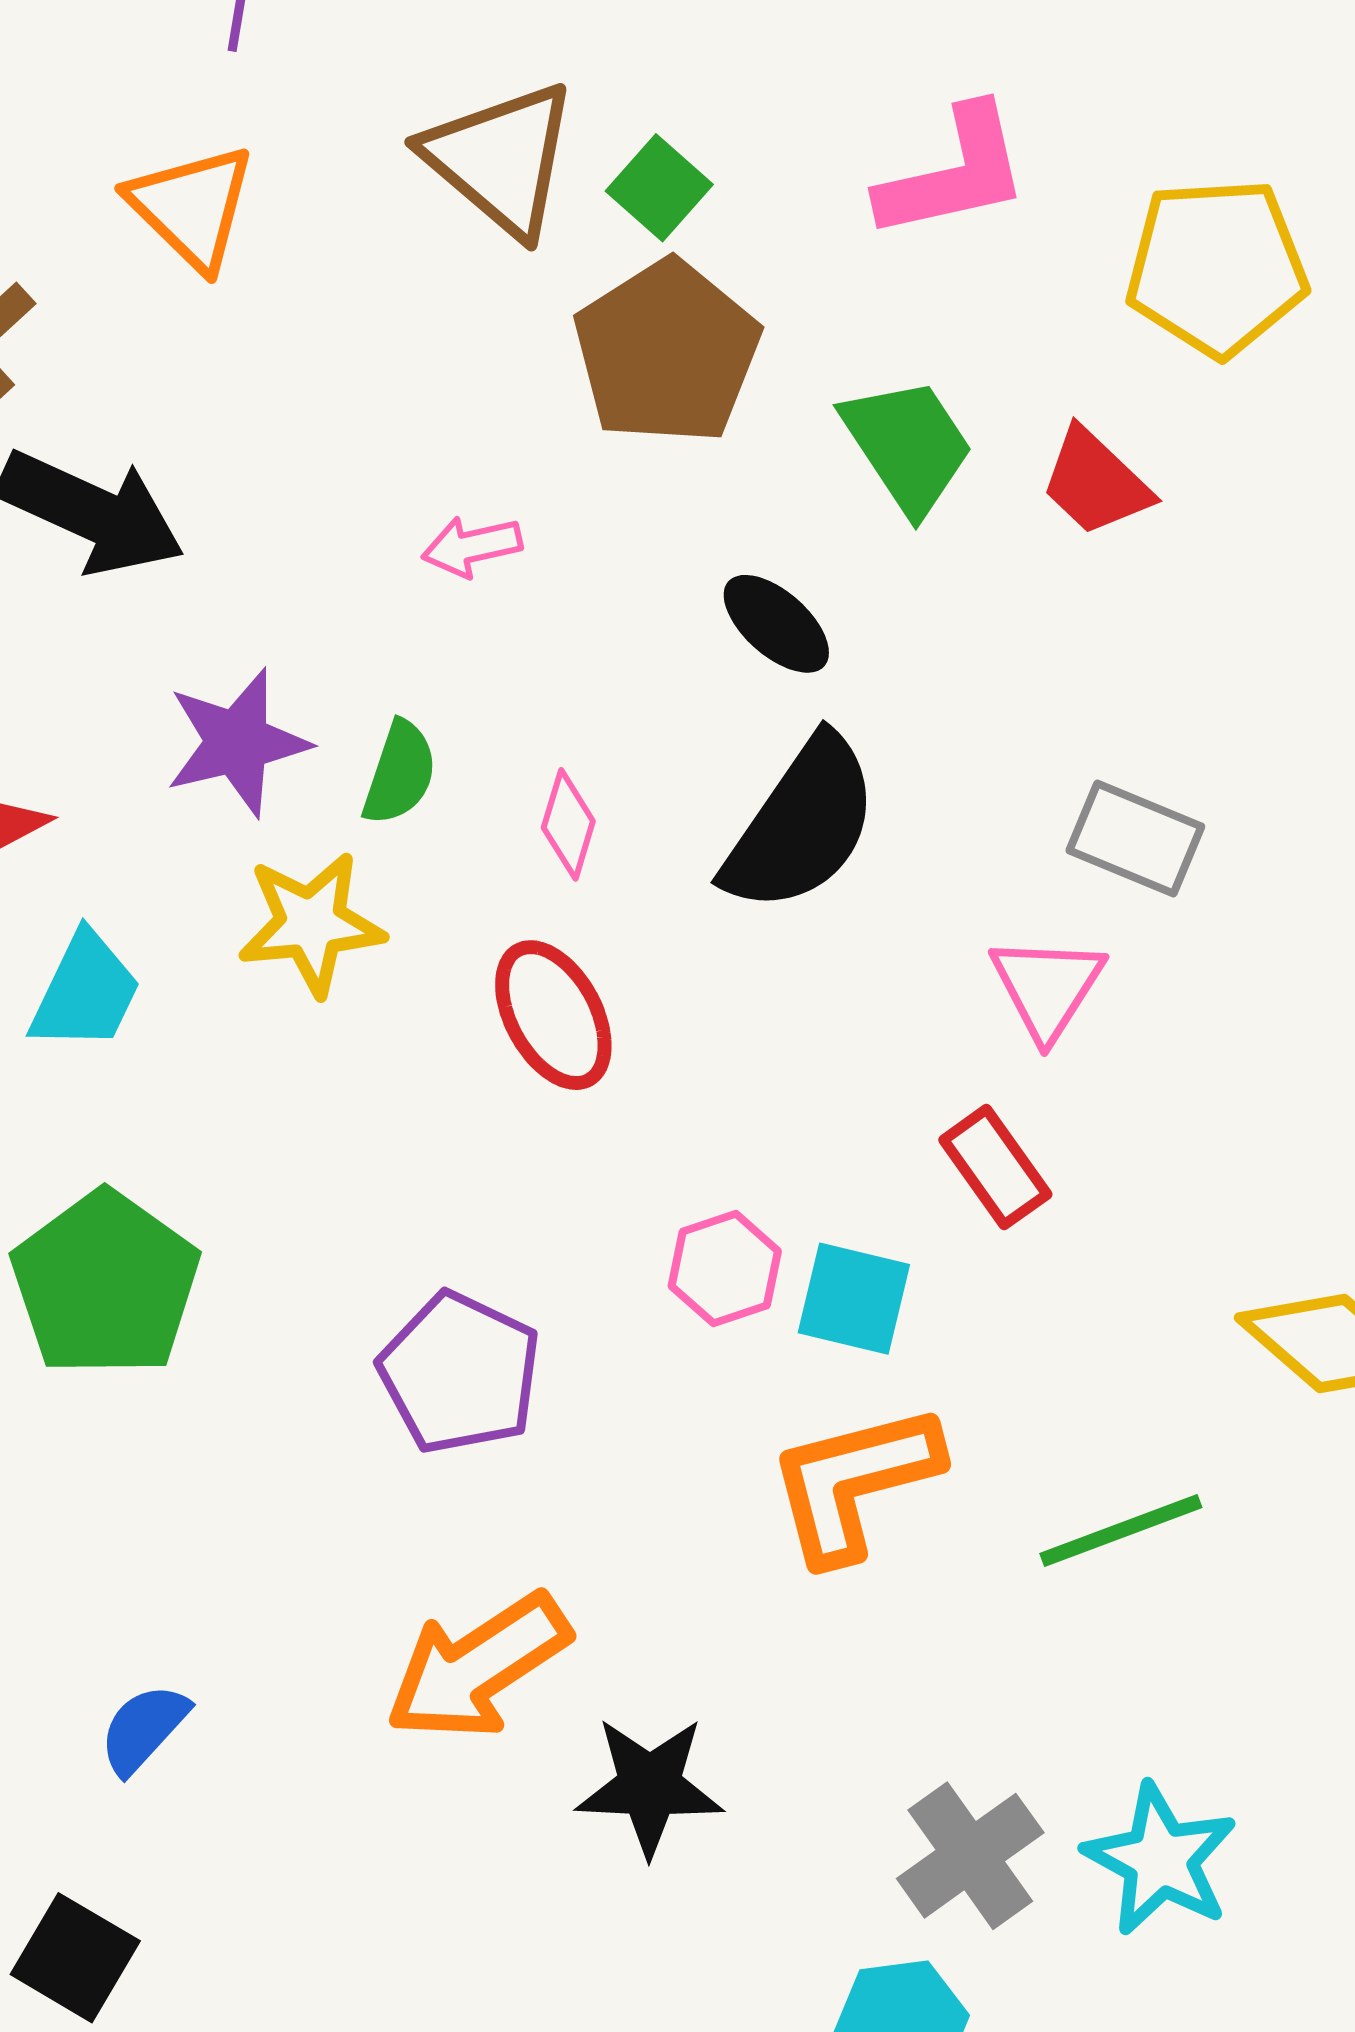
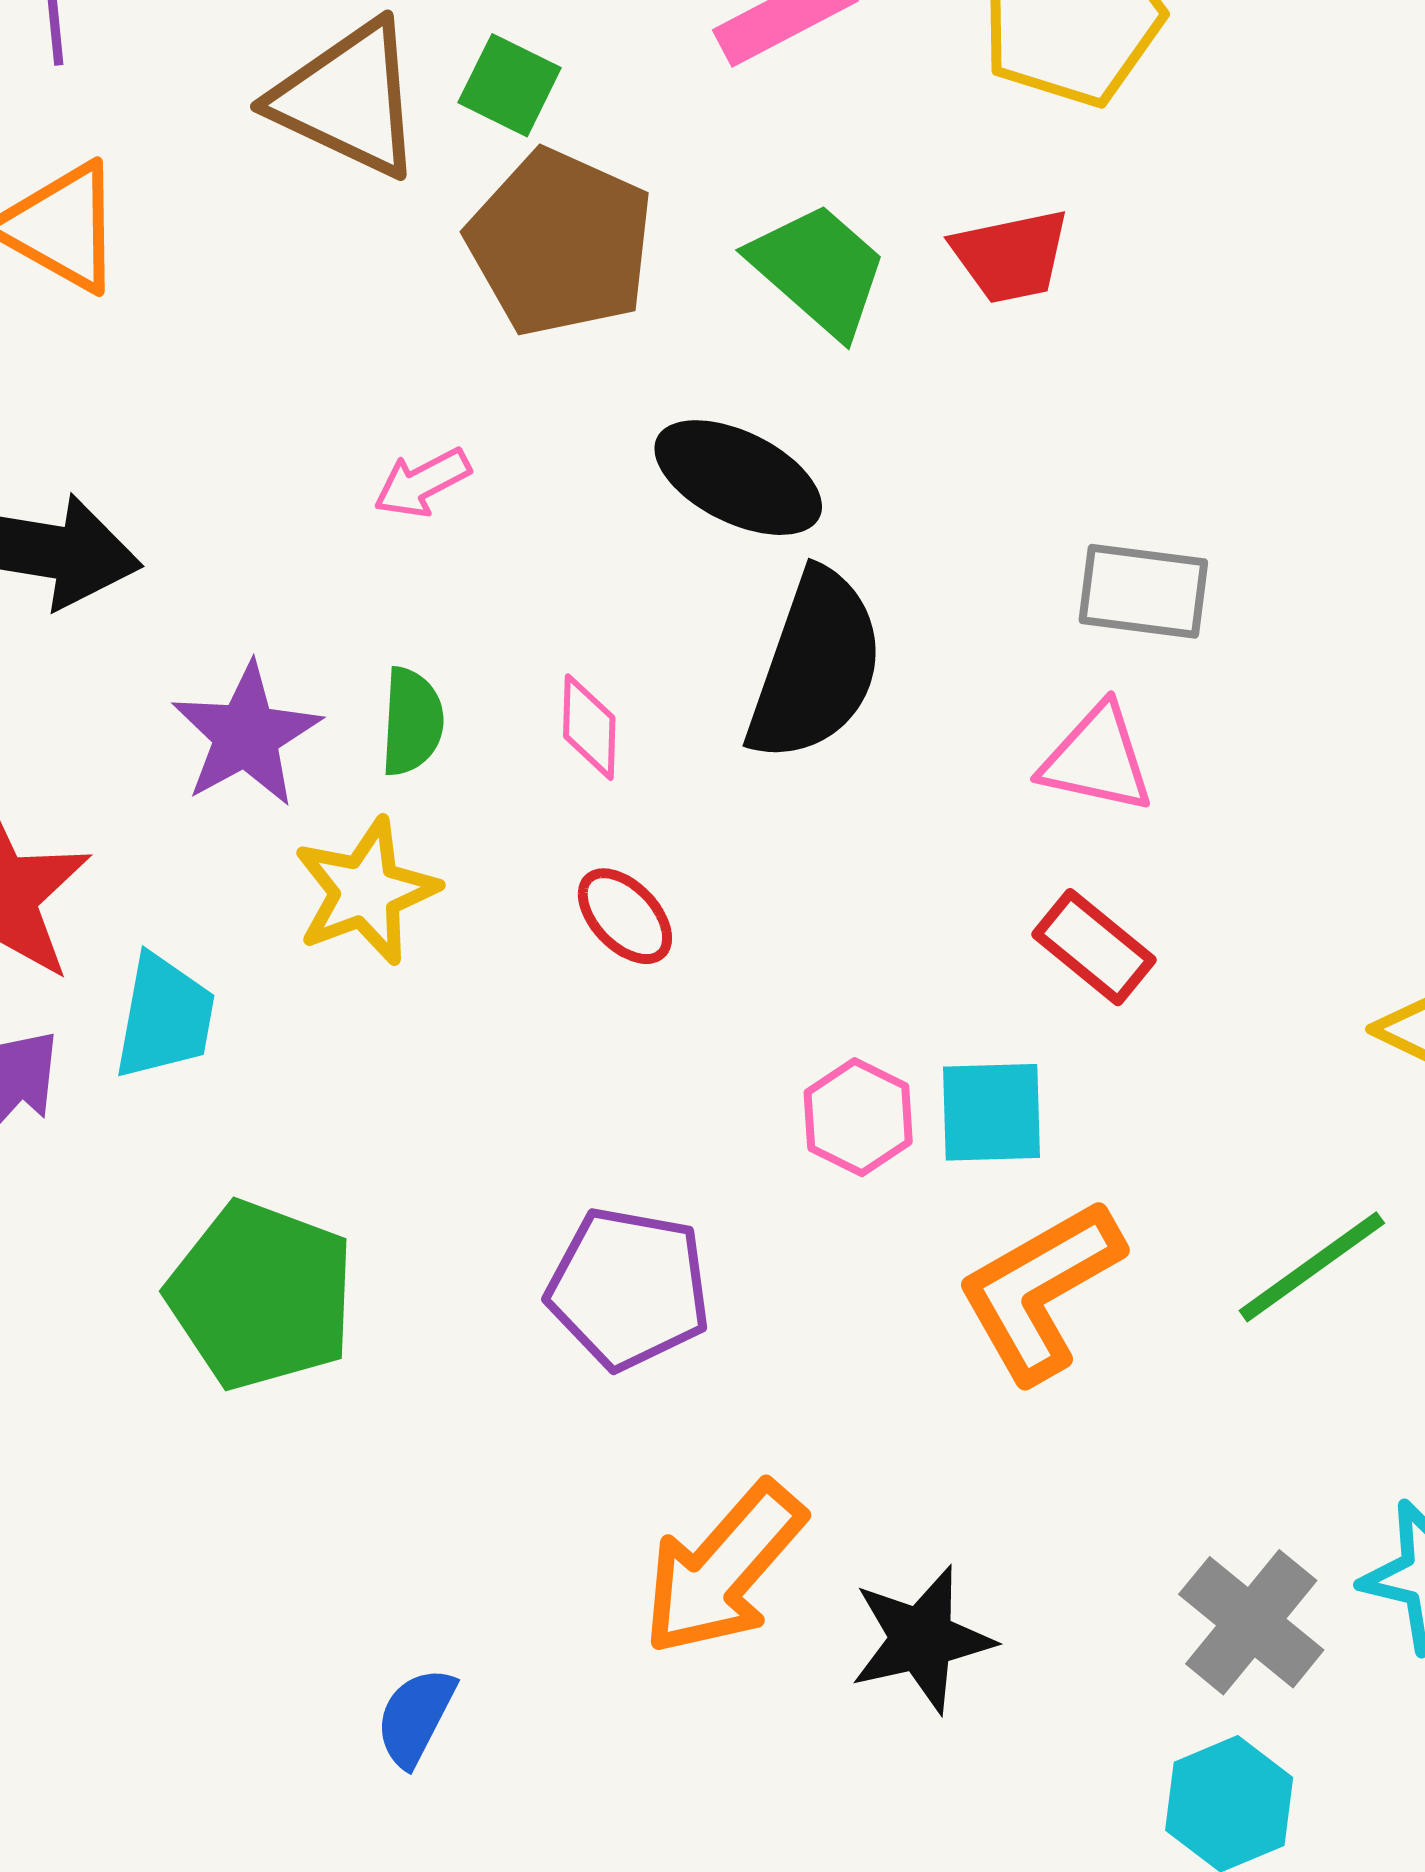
red trapezoid: (1096, 482) -> (1011, 256), turned -40
black ellipse: (776, 624) -> (738, 478), size x1.4
pink triangle: (1047, 987) -> (1097, 759), turned -35
red ellipse: (553, 1015) -> (625, 916), size x0.7

